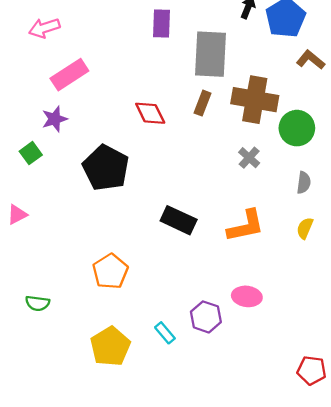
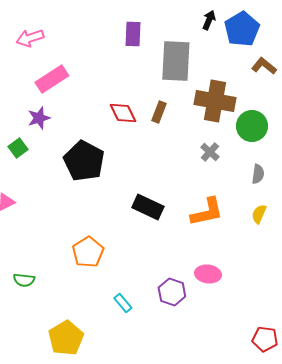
brown rectangle: (202, 103) -> (159, 112), moved
cyan rectangle: (165, 333) -> (123, 303), moved
yellow pentagon: (110, 346) -> (66, 338), moved

